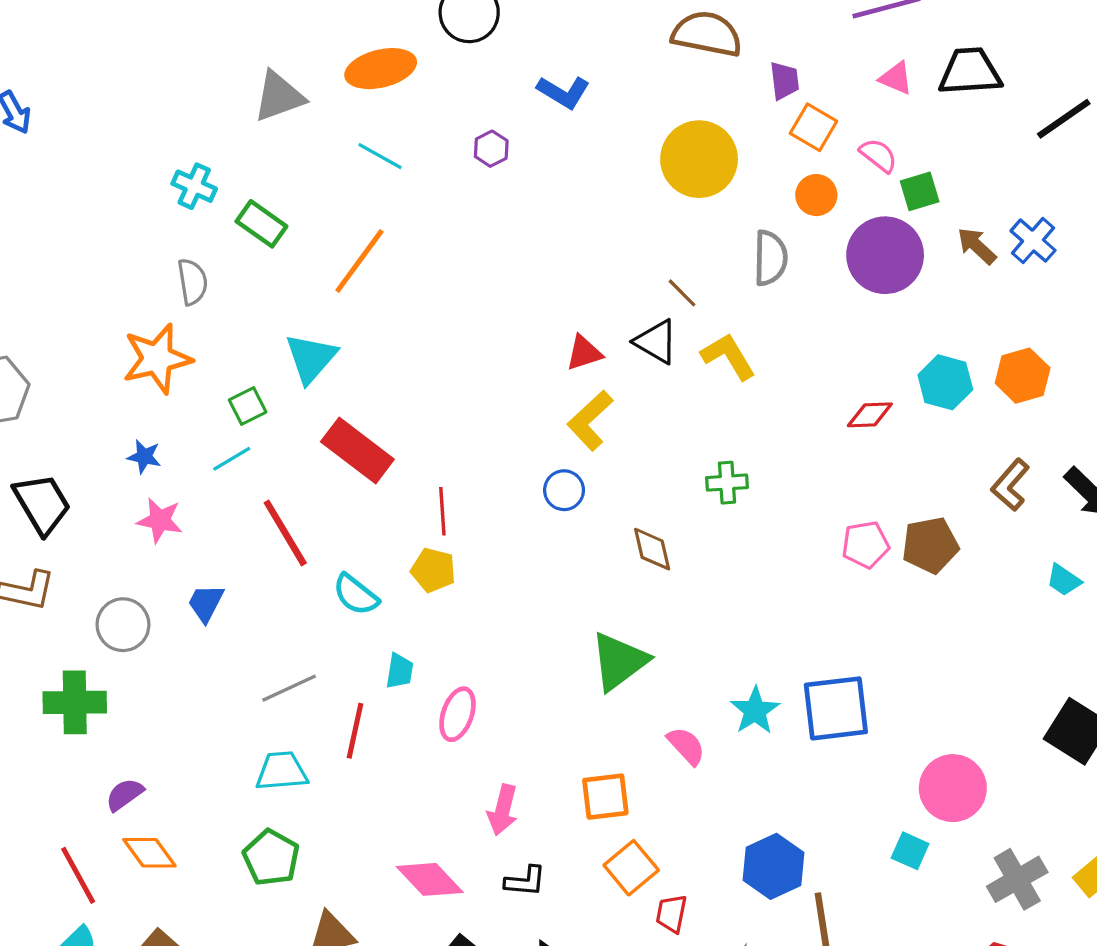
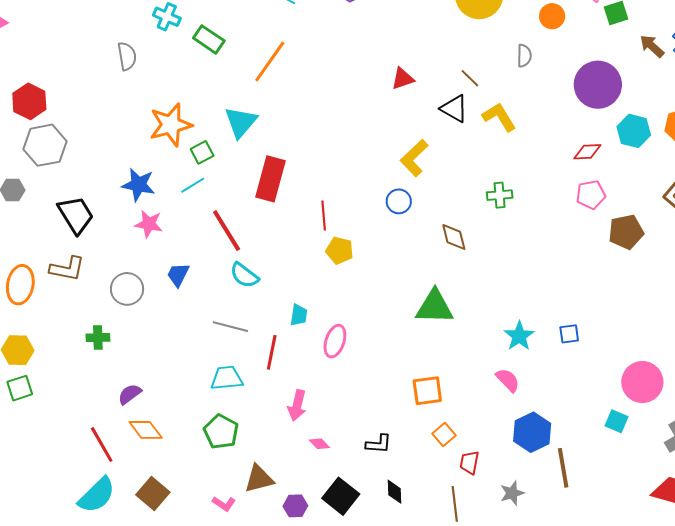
purple circle: (885, 255) -> (598, 85), moved
gray semicircle: (770, 258) -> (524, 56), size x0.7
gray semicircle: (192, 282) -> (127, 56), moved
red triangle: (584, 353) -> (403, 79), moved
orange star: (157, 359) -> (171, 125), moved
red rectangle: (357, 451) -> (270, 179), turned 69
blue star: (144, 457) -> (139, 185), size x1.6
pink pentagon: (865, 545) -> (591, 195), moved
yellow pentagon: (433, 570) -> (340, 250), moved
cyan semicircle: (356, 595) -> (244, 275), moved
green triangle: (619, 661) -> (435, 307), turned 39
gray line: (289, 688) -> (230, 327), turned 40
green cross: (75, 702) -> (98, 338), size x0.6
blue square: (836, 708) -> (569, 334), size x0.5
pink semicircle: (686, 746) -> (508, 380), moved
pink arrow: (503, 810) -> (297, 405), moved
orange square: (631, 868) -> (444, 434), size x0.7
pink diamond: (430, 879) -> (319, 444), size x0.5

